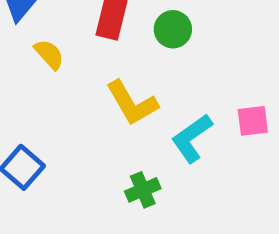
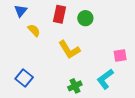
cyan L-shape: (192, 138) -> (105, 79), moved

